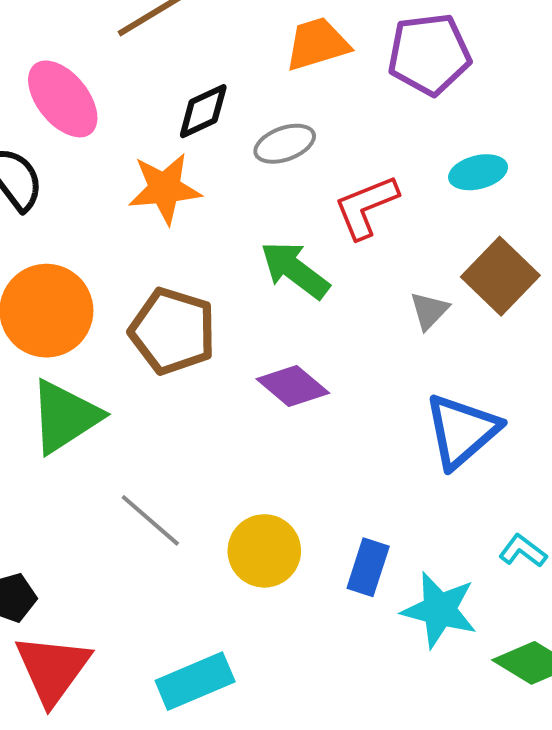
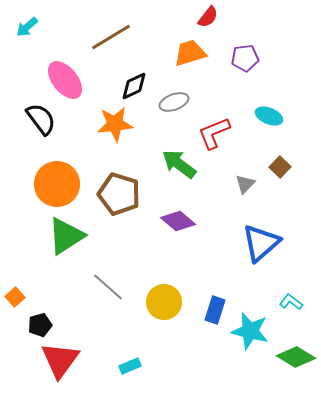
purple pentagon: (429, 54) -> (245, 58), size x0.7
cyan ellipse: (478, 172) -> (269, 116), turned 36
brown square: (500, 276) -> (280, 167), size x0.6
cyan rectangle: (195, 681) -> (130, 366), size x0.6

